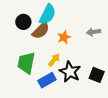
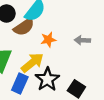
yellow arrow: (54, 60) -> (32, 63), size x1.5
blue rectangle: (47, 80) -> (20, 84), turned -48

